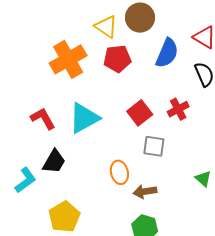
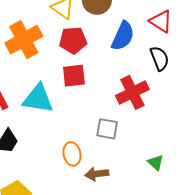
red cross: (178, 109) -> (132, 92), size x1.5
red square: (140, 113) -> (74, 76), moved, turned 30
cyan triangle: (84, 118) -> (38, 99), turned 36

